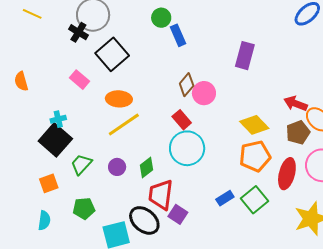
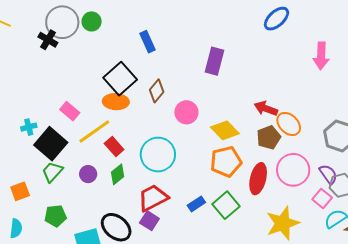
green circle: (161, 18) -> (92, 21), moved
black square: (112, 54) -> (120, 79), moved
pink rectangle: (80, 80) -> (70, 111), moved
pink circle: (204, 93) -> (186, 112), moved
orange ellipse: (119, 99) -> (116, 102), moved
red rectangle: (182, 120) -> (114, 146), moved
black square: (55, 140) -> (51, 144), moved
red trapezoid: (161, 195) -> (153, 198), moved, turned 56

